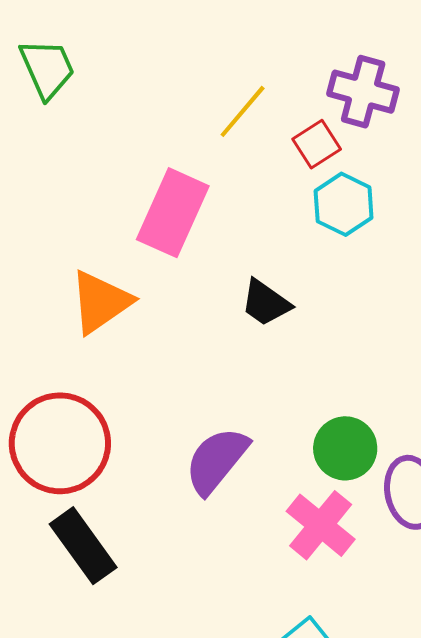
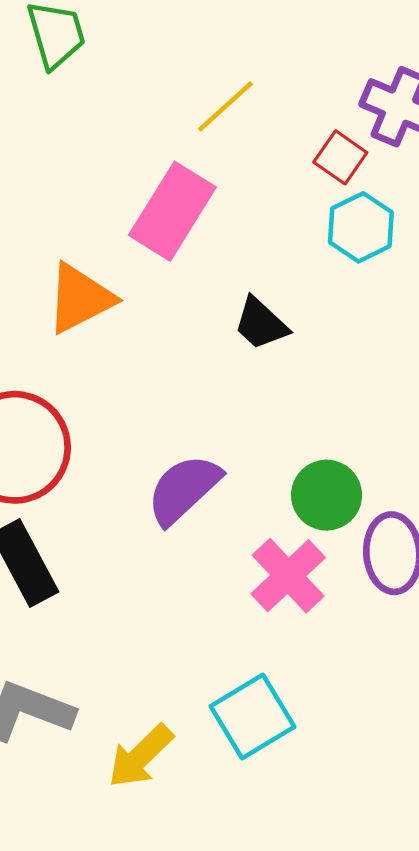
yellow line: (243, 111) -> (225, 107), moved
red square: (317, 144) -> (340, 157), turned -30

